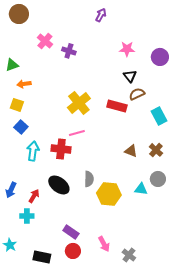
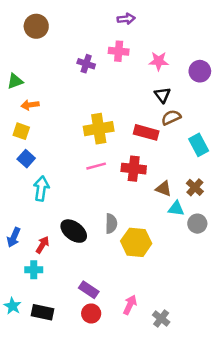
brown circle: (19, 14) -> (36, 26), moved
purple arrow: (101, 15) -> (126, 19), turned 56
pink cross: (45, 41) -> (119, 51), moved, turned -35
yellow cross: (79, 103) -> (99, 129), turned 30
red cross: (61, 149) -> (134, 169), moved
cyan triangle: (141, 189) -> (176, 209), moved
pink arrow: (104, 244) -> (130, 305), turned -126
black rectangle: (42, 257) -> (42, 312), moved

